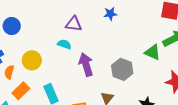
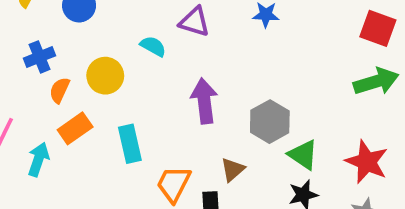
cyan semicircle: (64, 44) -> (153, 46), moved
green triangle: (153, 52) -> (303, 155), moved

